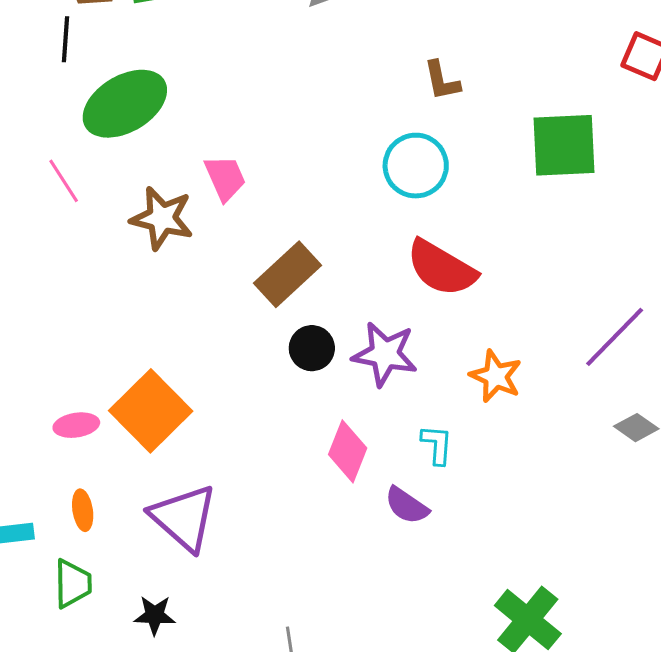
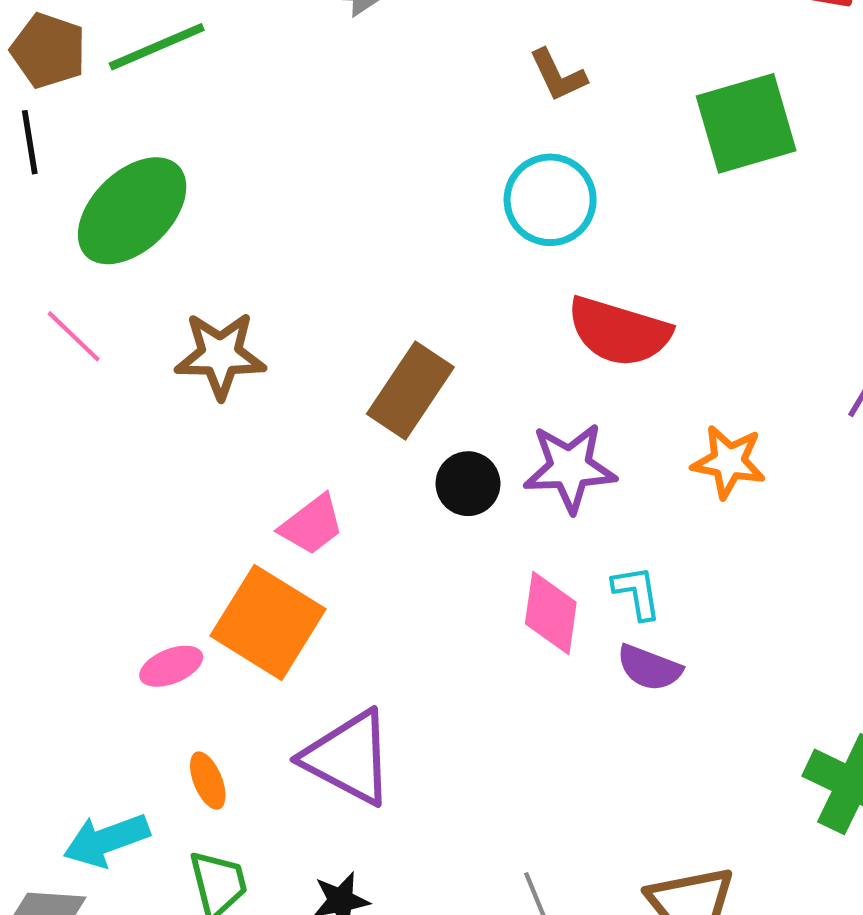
pink trapezoid: (225, 178) -> (312, 525), moved, turned 90
cyan L-shape: (437, 445) -> (637, 593), moved

